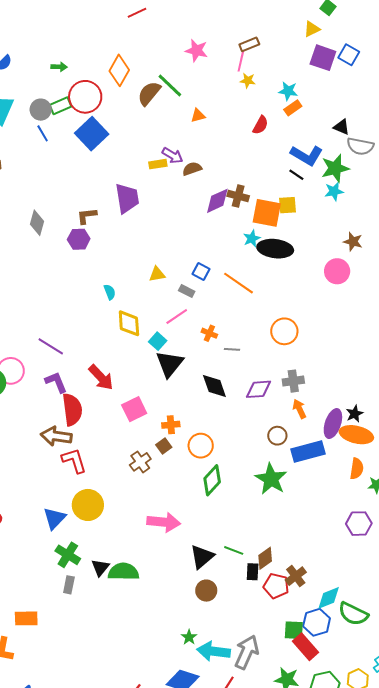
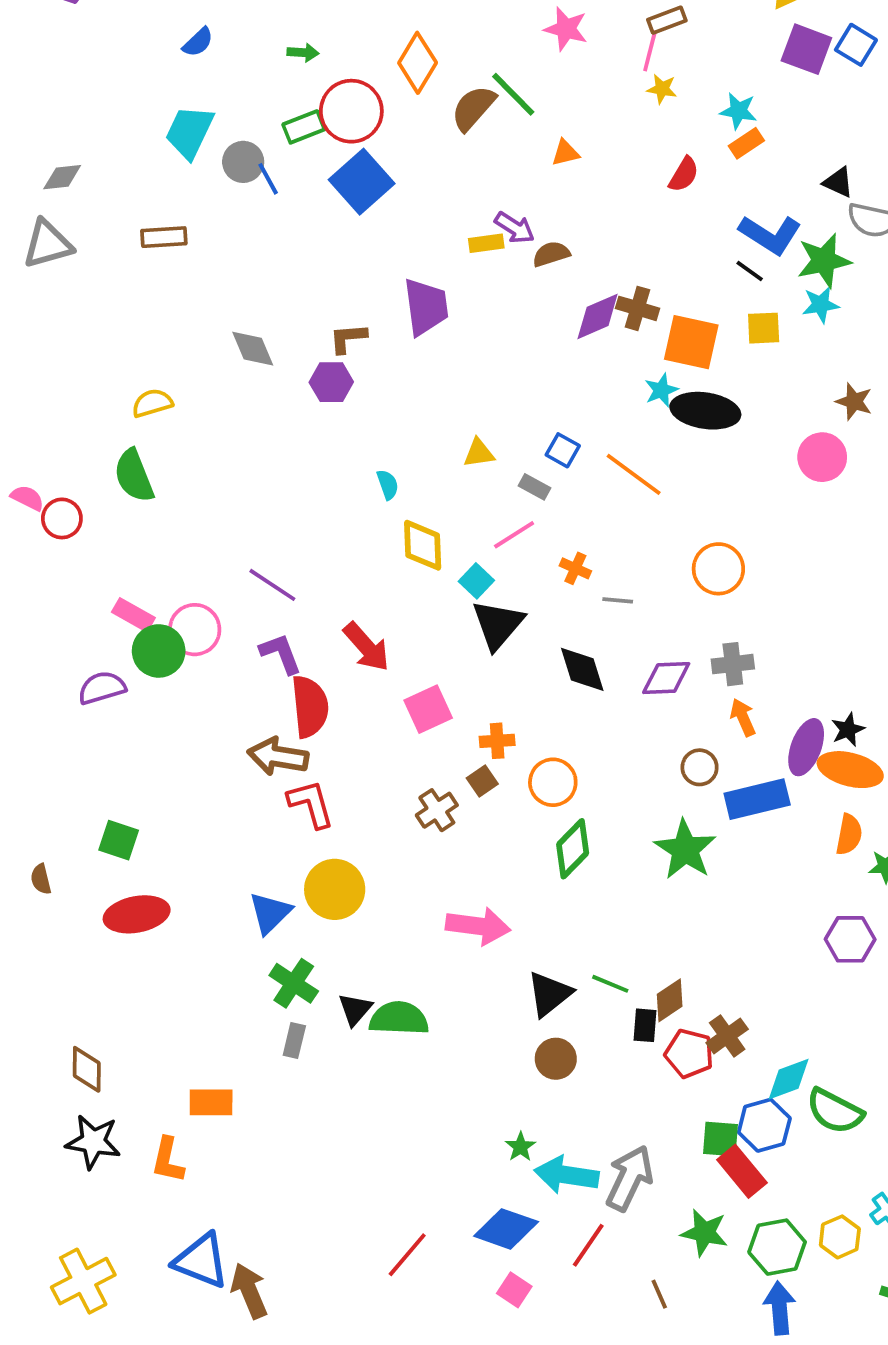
gray circle: (41, 110) -> (243, 162), moved
yellow square: (288, 205) -> (764, 328), moved
gray diamond: (37, 223) -> (253, 349), turned -40

